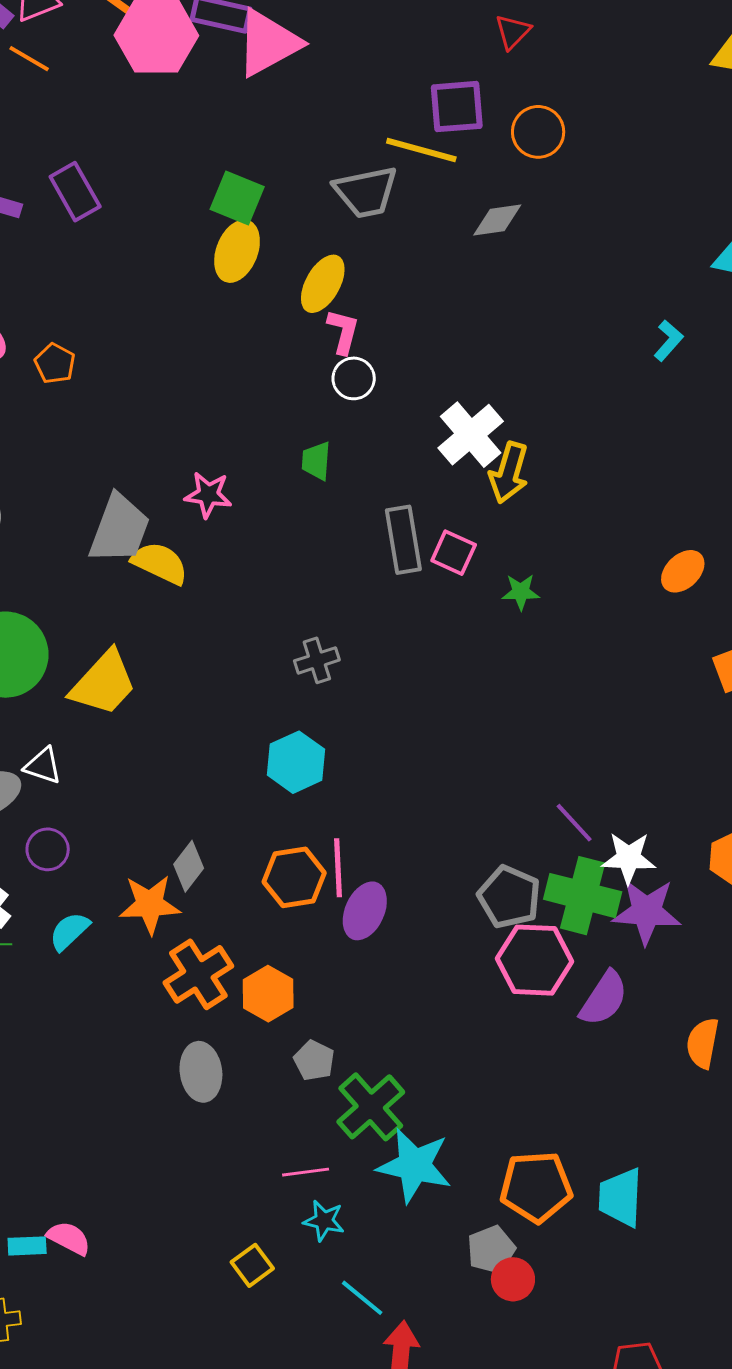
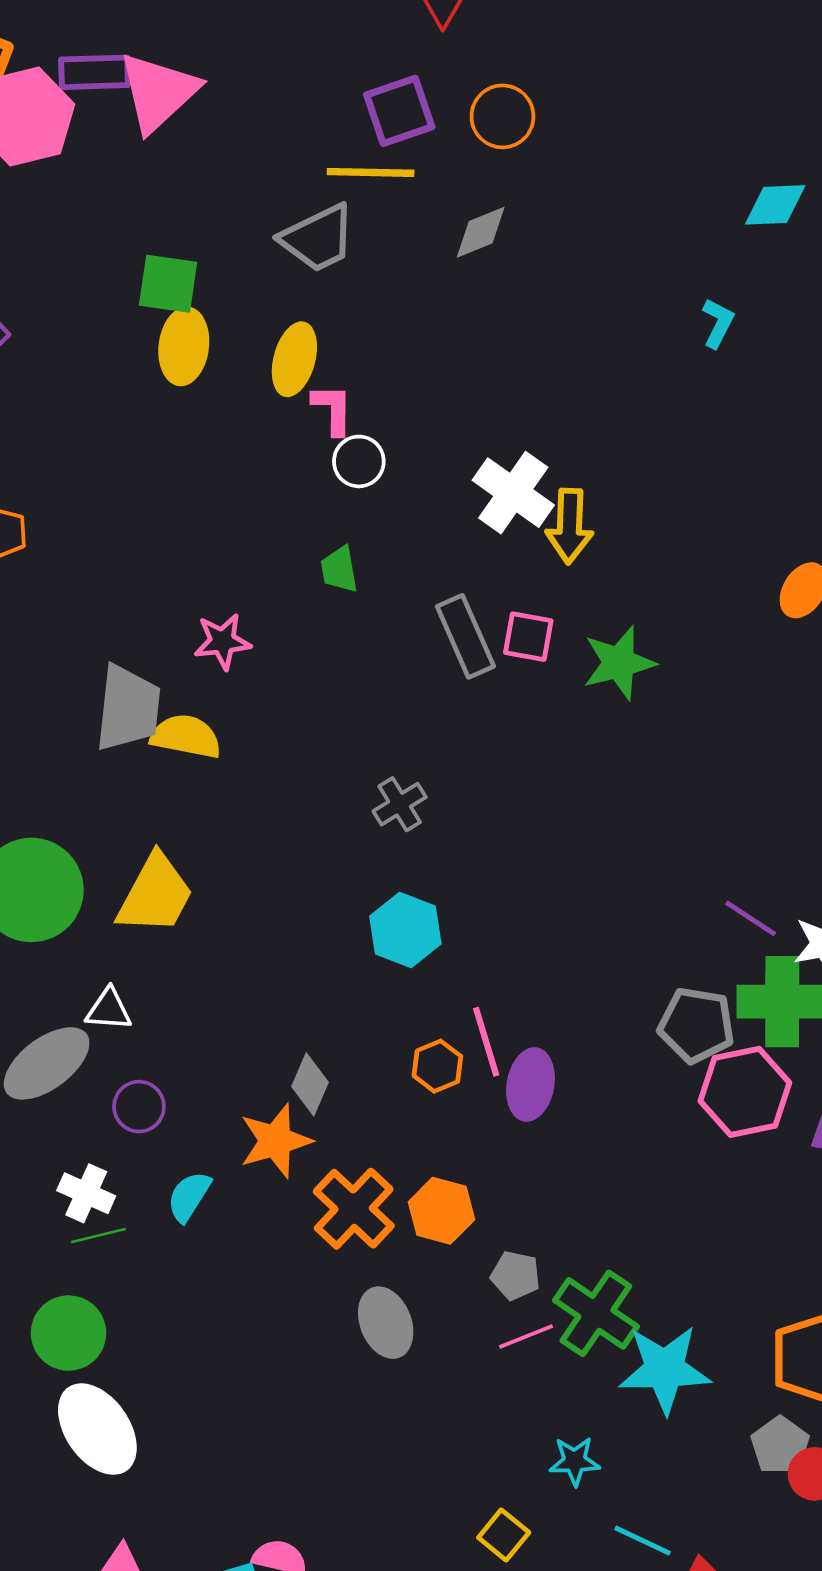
green star: (521, 592) -> (619, 663), size x1.6
orange hexagon: (294, 877) -> (437, 1066), size x0.7
pink line: (306, 1172) -> (526, 1337), moved

